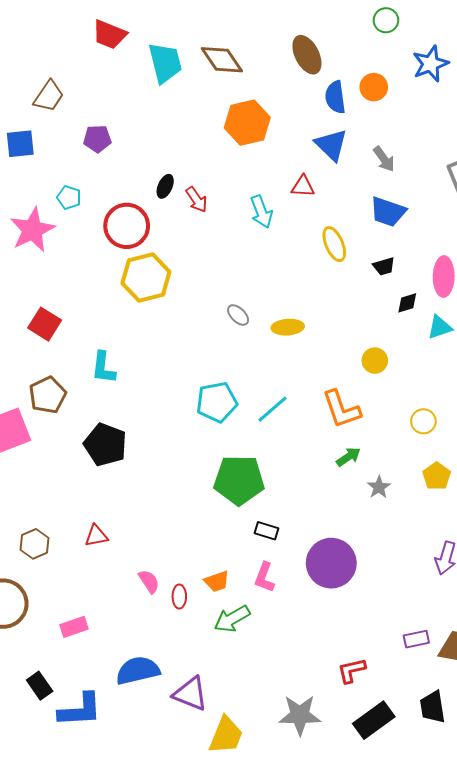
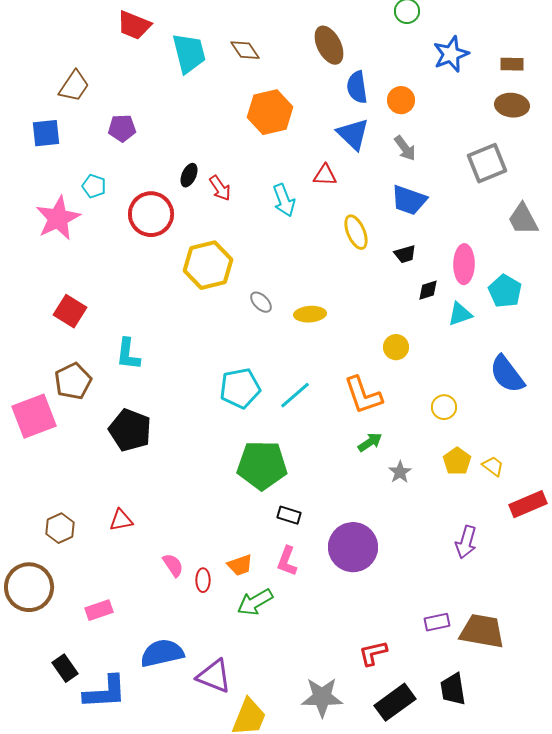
brown diamond: (222, 60) -> (245, 50), size x0.7
orange circle: (374, 87) -> (401, 100), moved
yellow hexagon: (146, 278) -> (208, 265), moved

